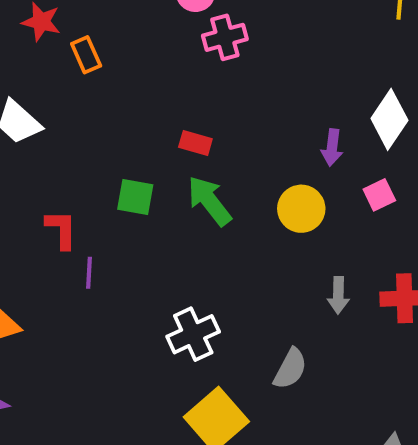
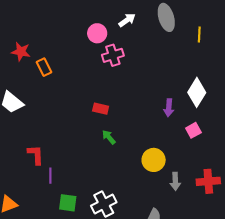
green square: (135, 197) -> (68, 203), moved
green arrow: (209, 201) -> (109, 137), size x0.6
yellow circle: (301, 209) -> (154, 160), moved

